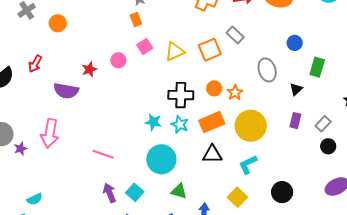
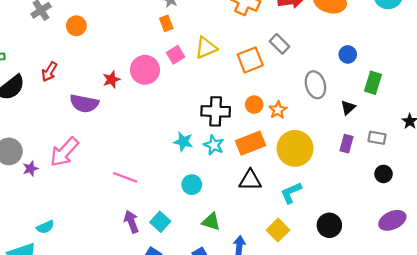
yellow triangle: (175, 51) -> (206, 48), moved
pink circle: (118, 60) -> (145, 70), size x1.6
gray rectangle: (323, 124) -> (377, 138), moved, turned 56
pink arrow: (50, 133) -> (64, 152), turned 32
cyan circle: (161, 159) -> (192, 185), size x0.6

